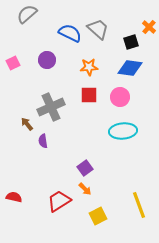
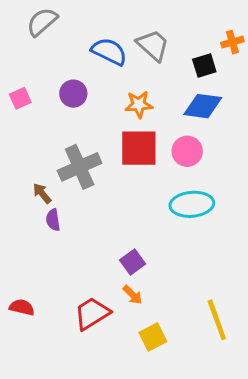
orange cross: (149, 27) -> (232, 42), turned 32
red square: (89, 95) -> (139, 148), size x1.5
purple semicircle: (43, 141) -> (53, 220), moved

